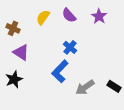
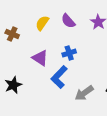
blue cross: (70, 47) -> (69, 53), turned 32
purple triangle: (21, 52) -> (40, 58), moved

